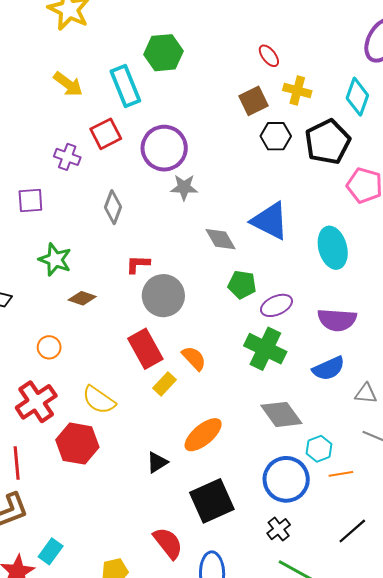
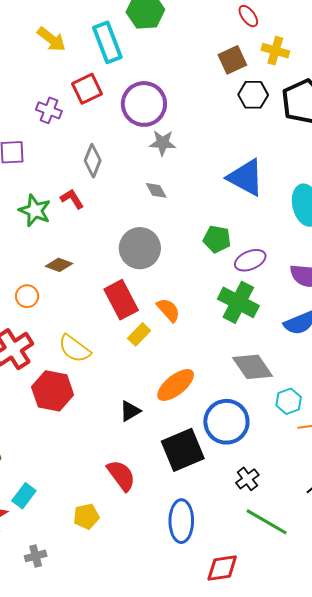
gray diamond: (221, 239) -> (156, 190), moved, size x0.7
red L-shape: (138, 264) -> (72, 199), moved, turned 55
brown diamond: (82, 298) -> (59, 265), moved
blue circle: (286, 479) -> (226, 422), moved
red semicircle: (168, 543) -> (121, 475), moved

